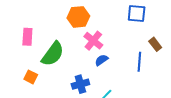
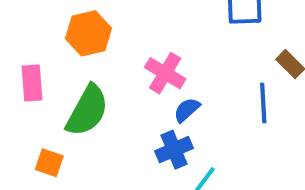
orange hexagon: (78, 17) -> (88, 33), moved
blue cross: (80, 84) -> (174, 150), moved

